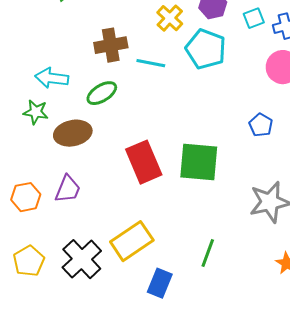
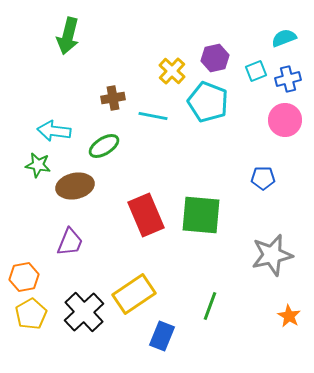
brown cross: (111, 45) -> (113, 98), size x0.7
blue pentagon: (261, 125) -> (263, 178), turned -30
orange hexagon: (26, 197) -> (24, 277), moved

